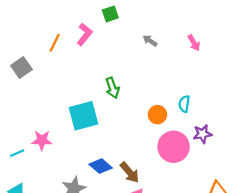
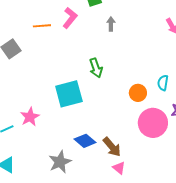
gray arrow: (150, 41) -> (111, 24), moved, turned 56
orange line: (55, 43) -> (42, 26), turned 60
pink star: (42, 140) -> (30, 117), turned -30

